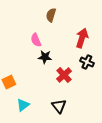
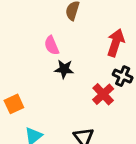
red cross: (64, 75) -> (103, 94), moved

